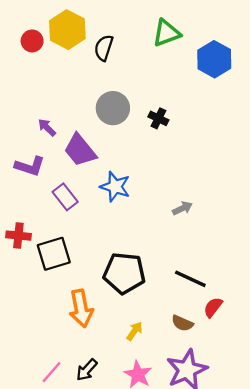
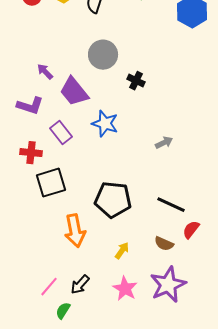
black cross: (158, 118) -> (136, 81), moved
red cross: (18, 236) -> (31, 153), moved

